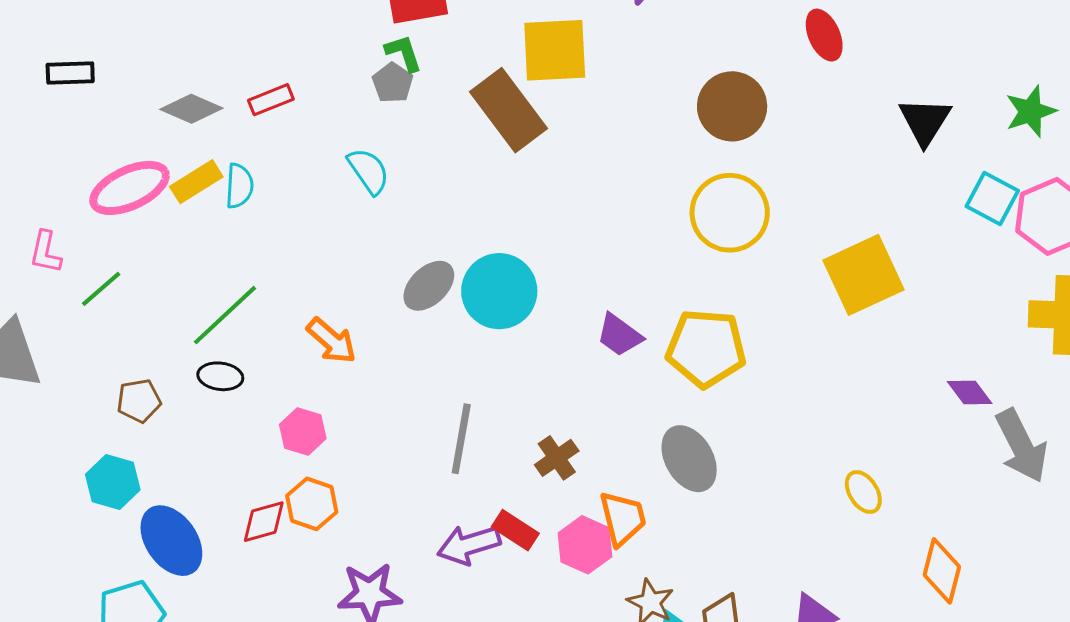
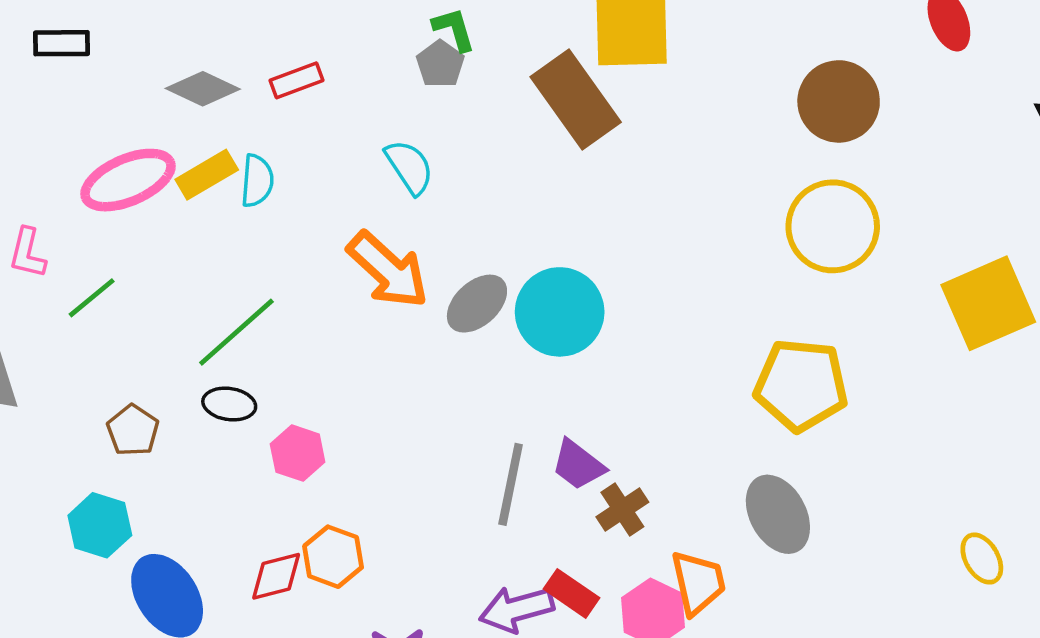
purple trapezoid: (619, 335) -> (578, 465), moved
orange arrow: (331, 341) -> (388, 270), moved, size x1.4
brown pentagon: (139, 401) -> (133, 430), turned -30
pink hexagon: (303, 431) -> (298, 453), moved

